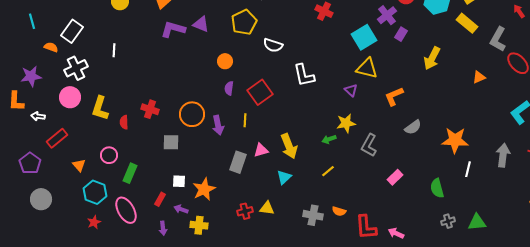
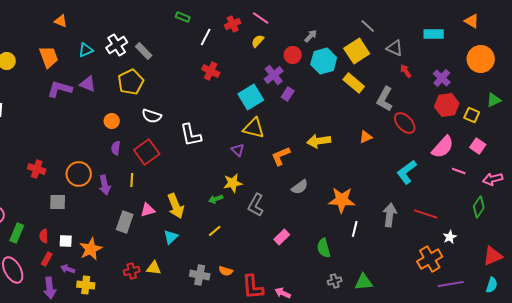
white semicircle: (273, 45) -> (152, 116), moved
yellow arrow: (432, 58) -> (319, 141), moved, turned 55
red semicircle: (124, 122) -> (44, 236), moved
purple arrow: (163, 228) -> (50, 288), size x1.5

